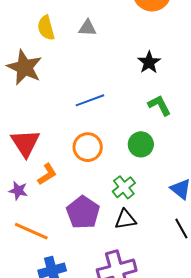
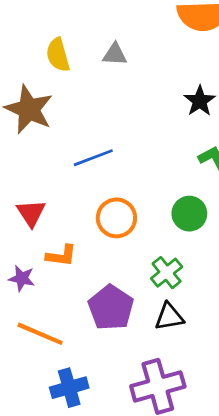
blue line: (90, 100) -> (93, 158), moved
red triangle: (25, 143) -> (31, 213), size x0.7
orange L-shape: (47, 174) -> (61, 256), turned 40

